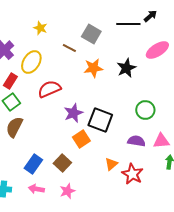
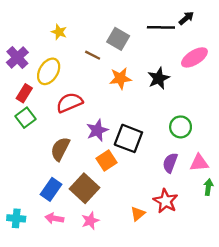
brown semicircle: (14, 127) -> (60, 149), moved
purple semicircle: (136, 141) -> (170, 163), turned -78
brown square: (62, 163) -> (84, 188), size x1.4
orange triangle: (111, 164) -> (138, 214), moved

